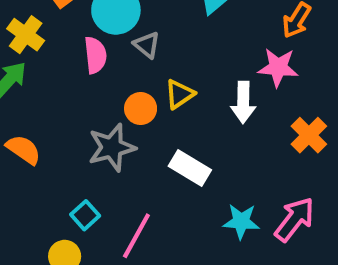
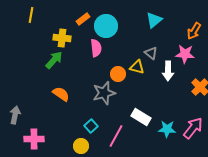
yellow cross: (26, 35) -> (62, 38), turned -30
gray triangle: (147, 45) -> (151, 53), moved
yellow triangle: (180, 94) -> (137, 67), turned 49
white rectangle: (190, 168) -> (141, 117), moved

